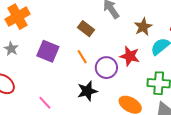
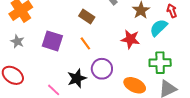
purple circle: (106, 68) -> (102, 69), moved
black star: (87, 91) -> (77, 78), moved

